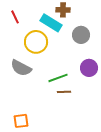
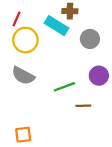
red line: (15, 17) -> (17, 19), turned 48
yellow circle: (36, 42) -> (25, 40), moved
brown line: (64, 92) -> (83, 106), moved

